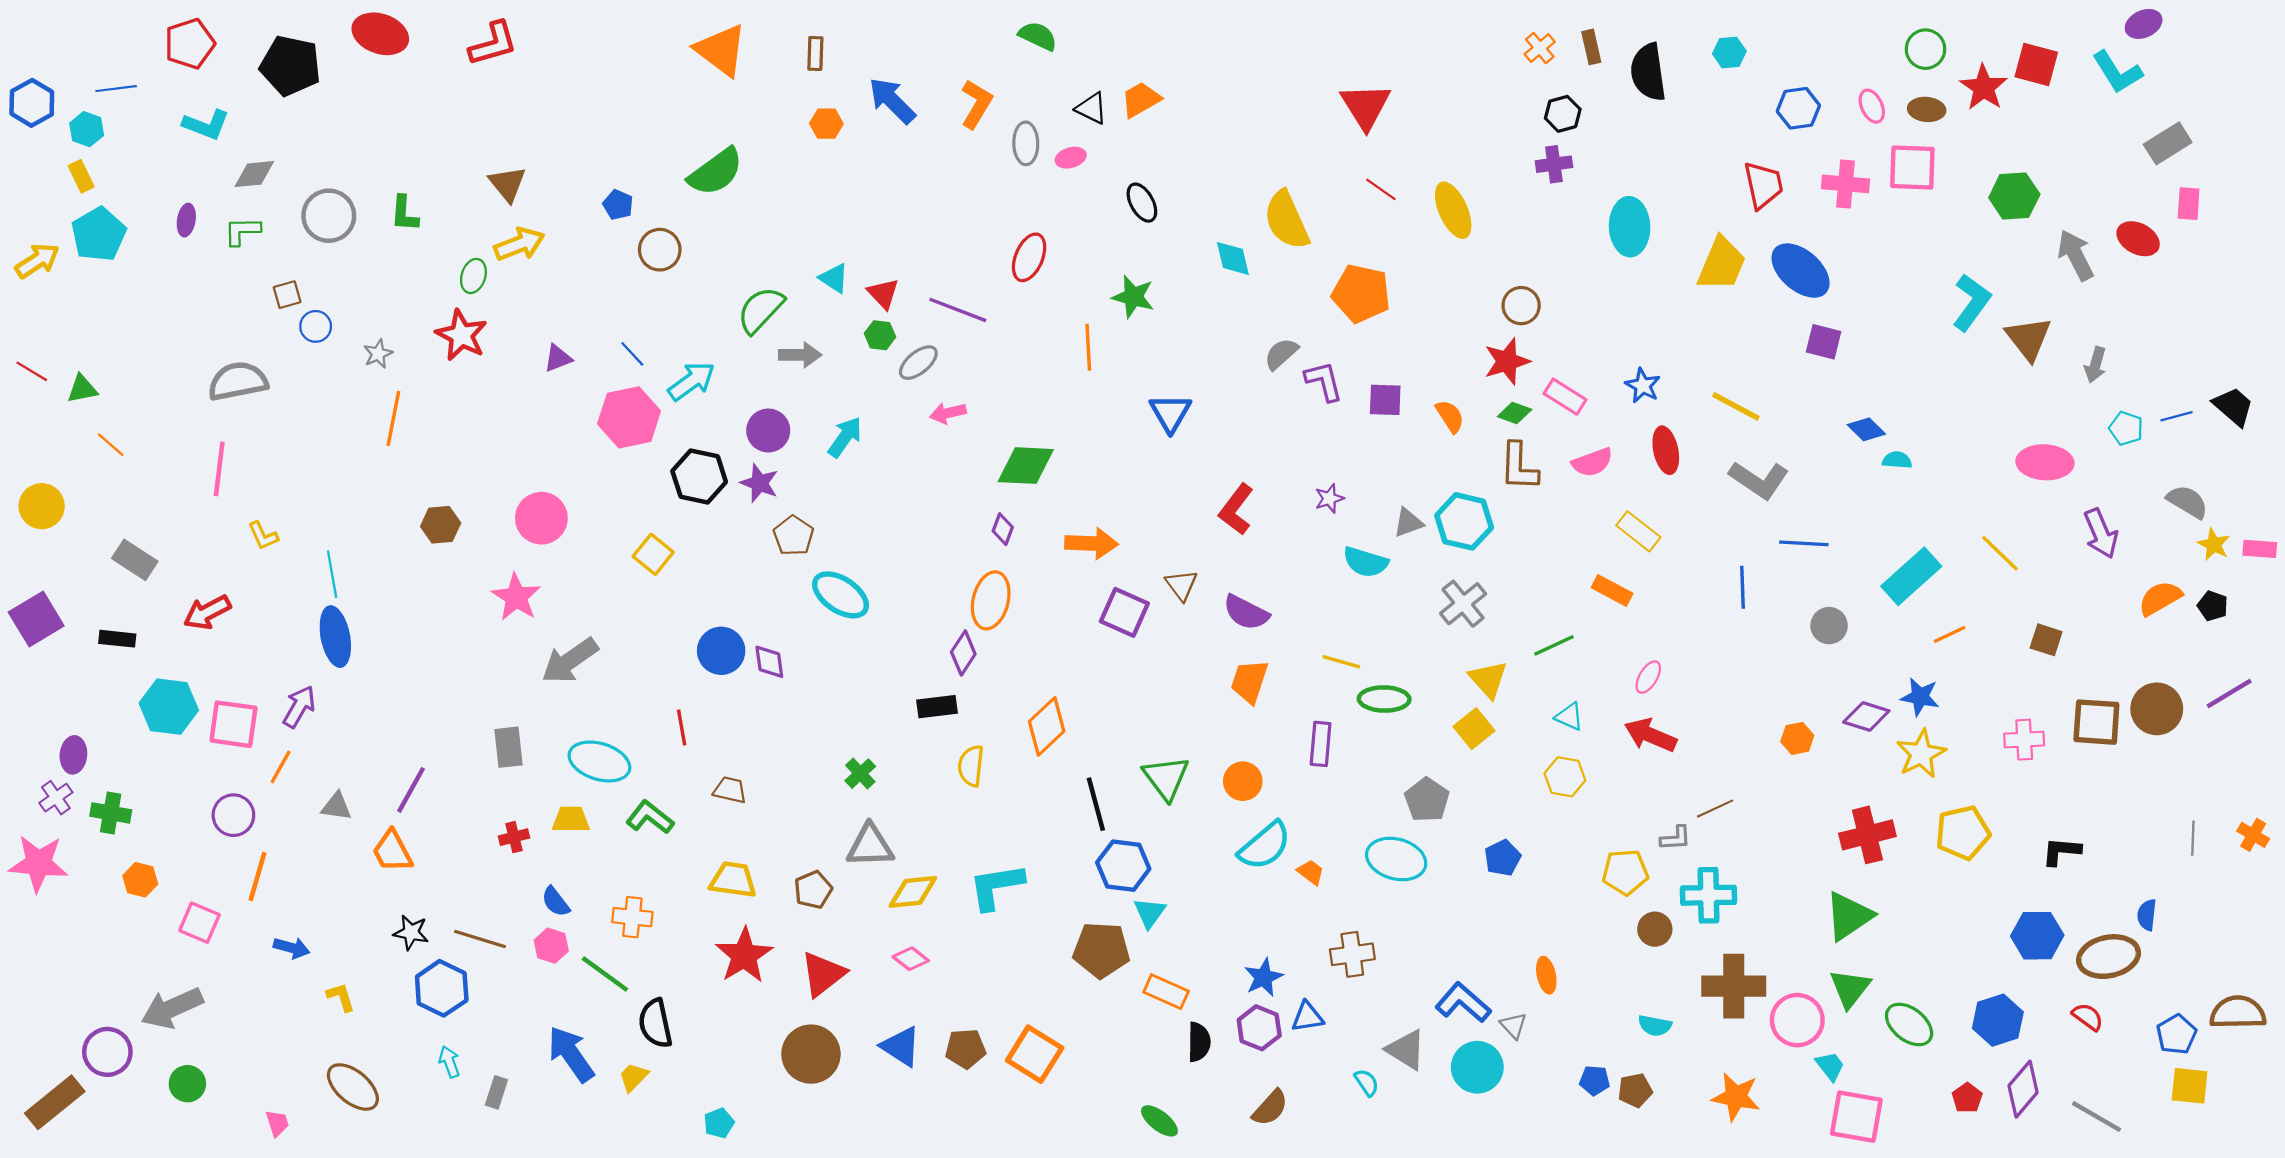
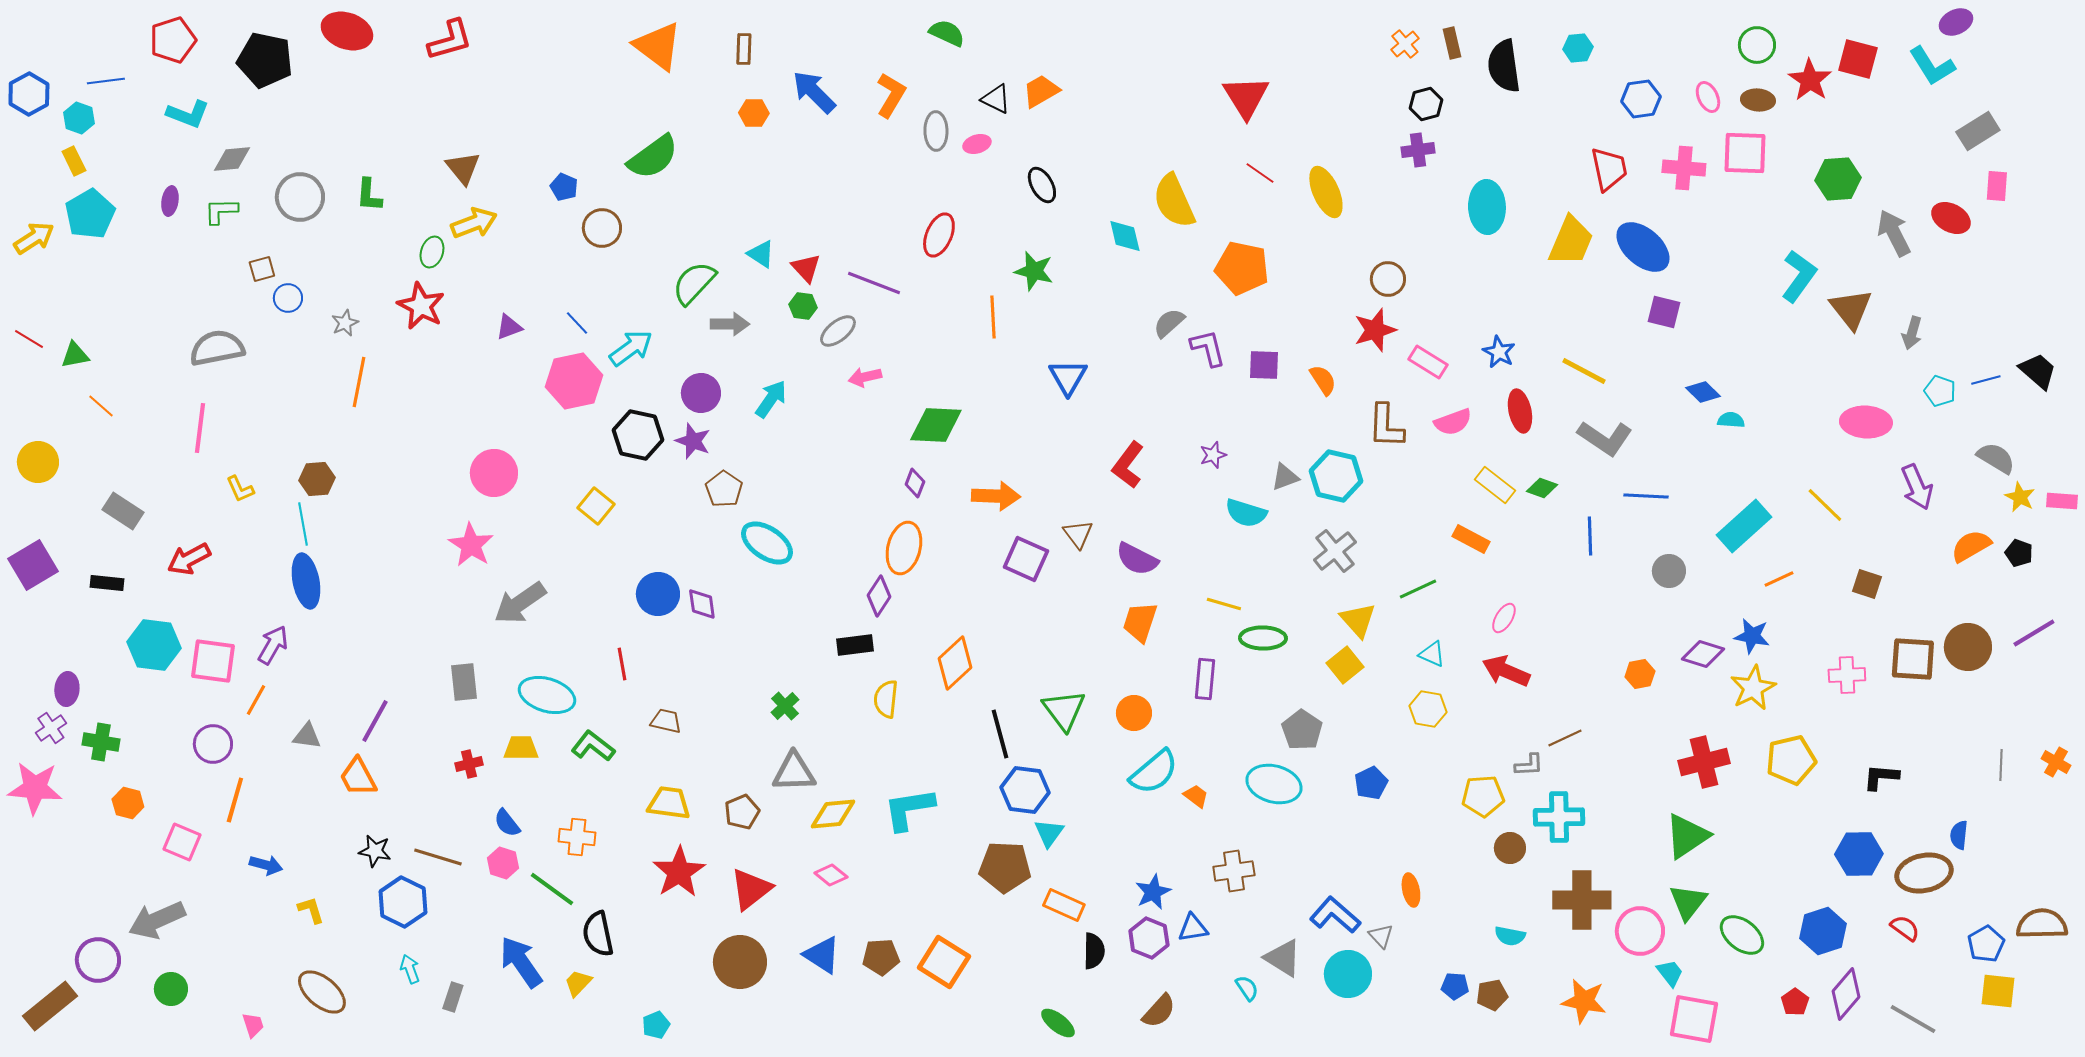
green diamond: (1515, 413) -> (1542, 488), moved
brown hexagon: (441, 525) -> (317, 479), moved

